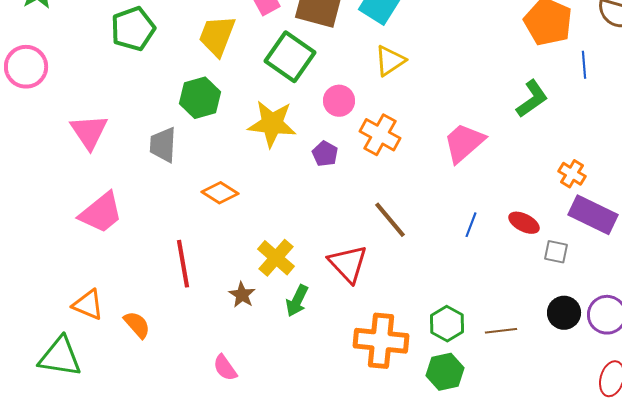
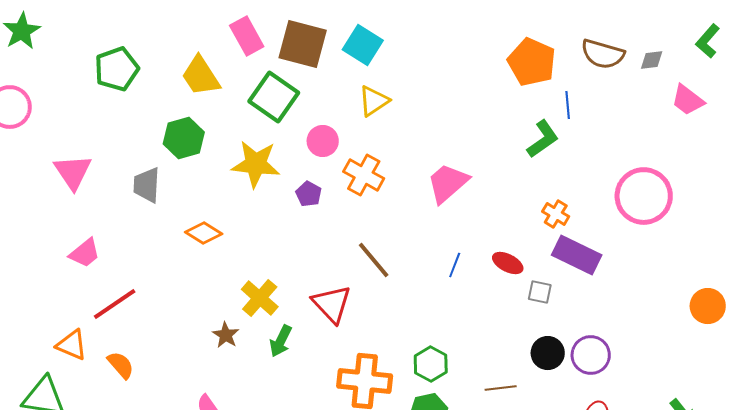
yellow trapezoid: (217, 36) -> (201, 76), turned -54
green L-shape: (532, 99) -> (543, 139), moved
pink trapezoid: (101, 213) -> (85, 253), size x0.7
red line: (183, 264) -> (115, 304), moved, turned 66
brown line: (501, 331) -> (501, 388), moved

